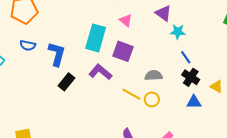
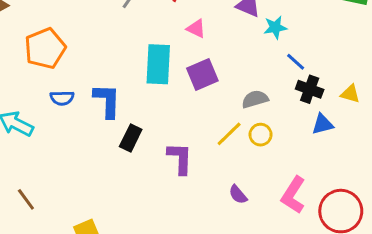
purple square: (123, 51) -> (202, 74), turned -30
purple L-shape: (100, 72) -> (180, 158), moved, turned 65
yellow line: (131, 94) -> (229, 134), turned -60

